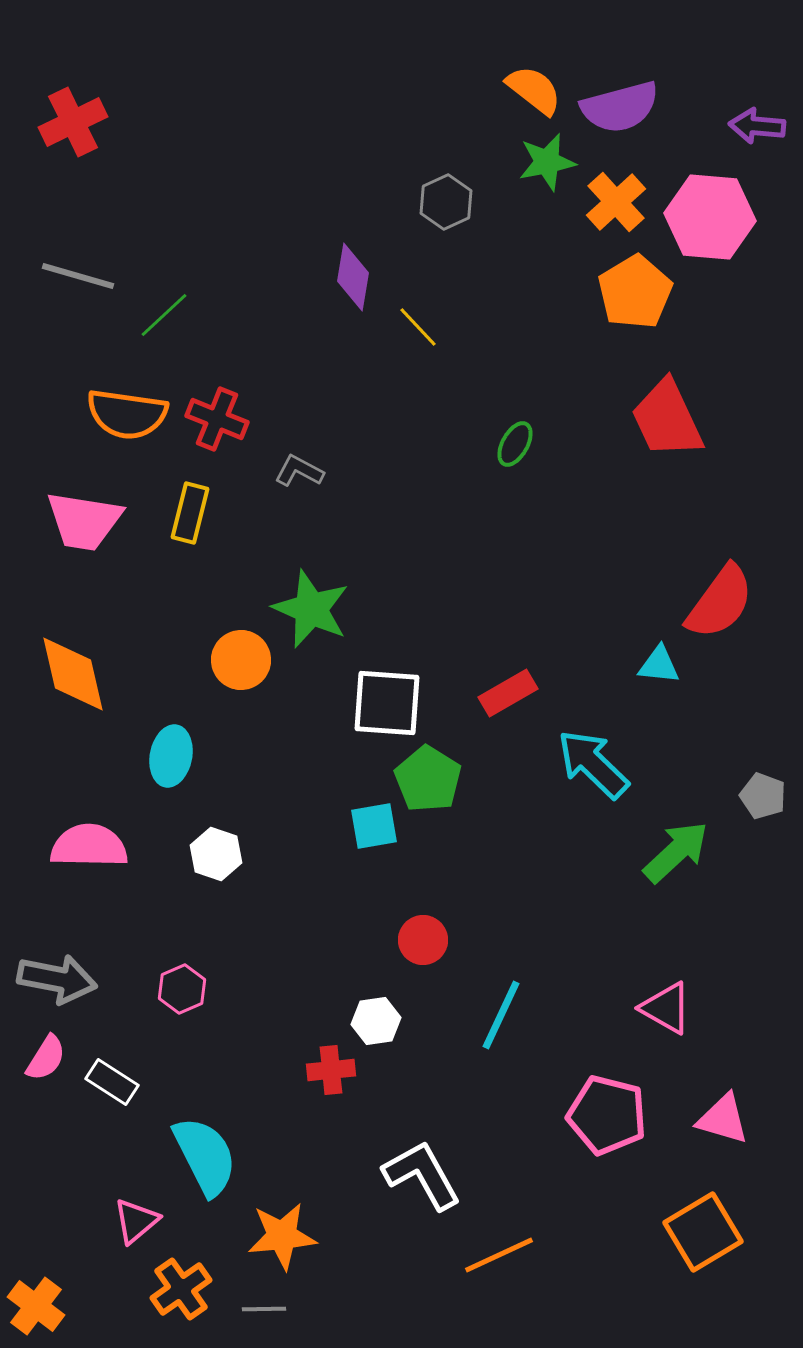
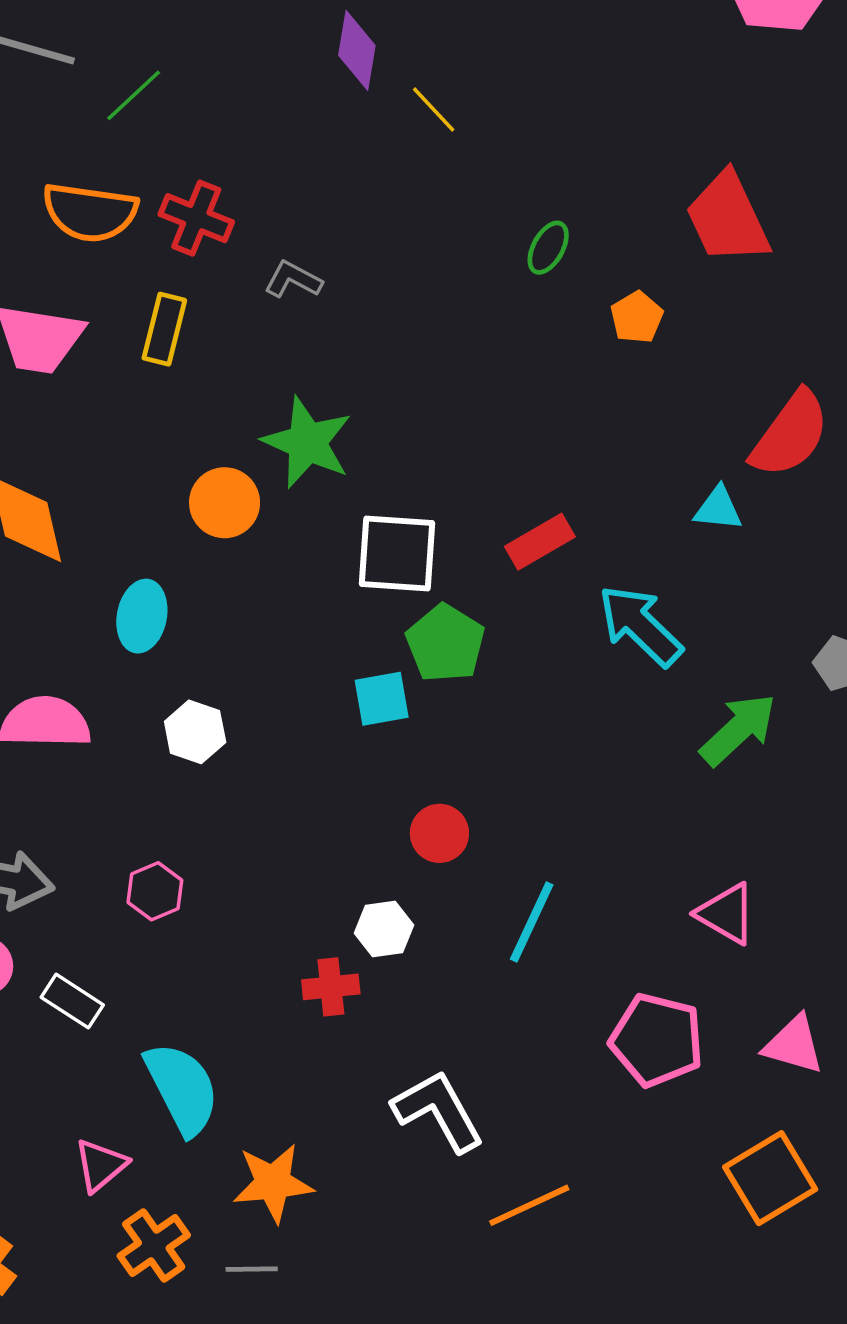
orange pentagon: (635, 292) -> (637, 317), moved, size x0.6

